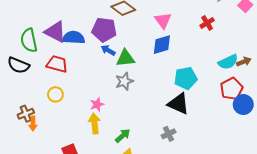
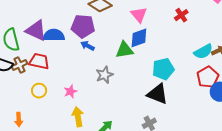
green triangle: (125, 58) -> (124, 50), moved
pink star: (97, 104) -> (70, 91), moved
brown cross: (26, 114) -> (19, 65), moved

